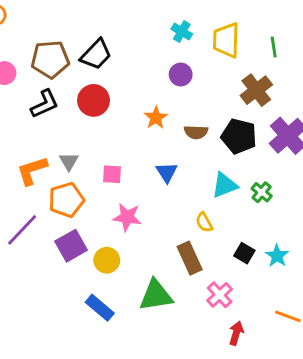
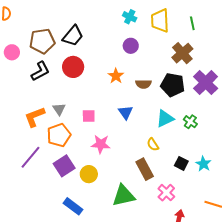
blue rectangle: (100, 308) -> (73, 206), moved

